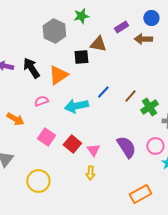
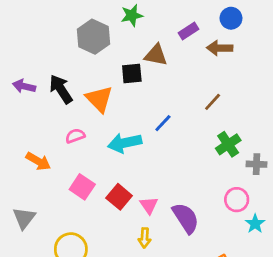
orange triangle: (58, 75) -> (99, 99), turned -40
brown line: (130, 96) -> (213, 102), moved
purple semicircle: (126, 147) -> (186, 218), moved

